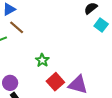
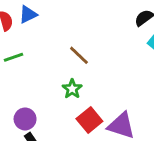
brown line: (17, 27) -> (79, 55), moved

